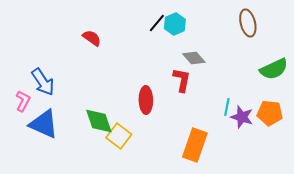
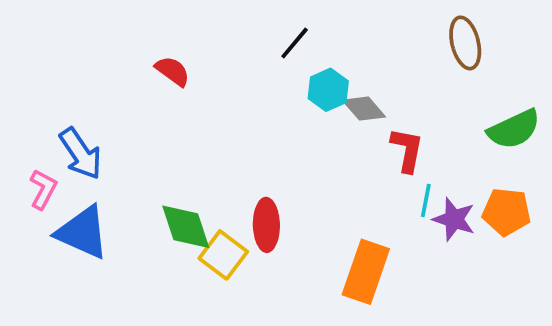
cyan hexagon: (175, 24) -> (328, 90), moved
red L-shape: (182, 80) -> (407, 150), moved
red ellipse: (146, 100) -> (266, 225), moved

